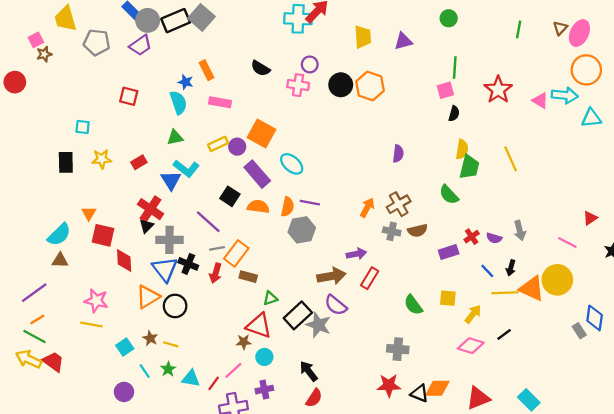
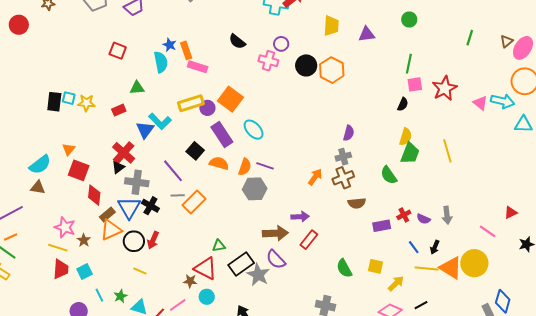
orange rectangle: (207, 70) -> (186, 50), moved
pink square: (445, 90) -> (415, 84), moved
cyan square: (83, 127) -> (69, 98), moved
green triangle: (175, 137) -> (137, 88), moved
yellow rectangle: (218, 144) -> (191, 103), size x1.4
gray cross: (392, 231) -> (343, 157), moved, turned -35
red arrow: (216, 273) -> (153, 240), moved
brown rectangle: (248, 277) -> (107, 214), moved, turned -63
brown star: (150, 338) -> (84, 240), moved
yellow line: (171, 344) -> (140, 271), moved
red trapezoid: (53, 362) -> (61, 269), moved, turned 50

